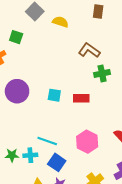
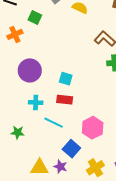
red rectangle: (81, 98) -> (65, 100), moved
cyan cross: (30, 155) -> (36, 103), moved
blue square: (57, 162) -> (71, 149), moved

